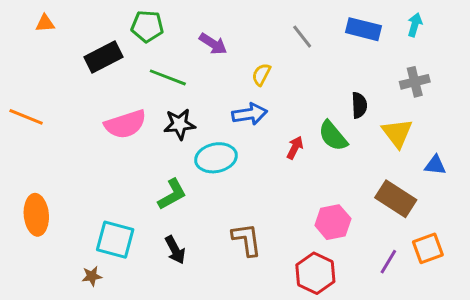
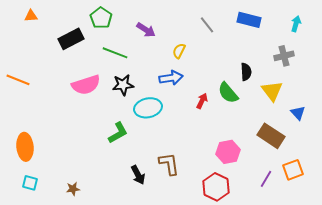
cyan arrow: (415, 25) -> (296, 24), moved
green pentagon: (147, 26) -> (101, 18), turned 30
blue triangle: (435, 165) -> (298, 113), turned 42
cyan square: (115, 240) -> (30, 183), moved, size x0.6
black arrow: (175, 250) -> (138, 175), moved
brown star: (92, 276) -> (73, 189), moved

